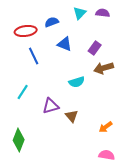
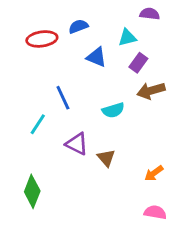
cyan triangle: (80, 13) -> (127, 38), moved, turned 32
blue line: (34, 56) -> (63, 98), moved
purple triangle: (51, 106) -> (77, 144), turned 42

